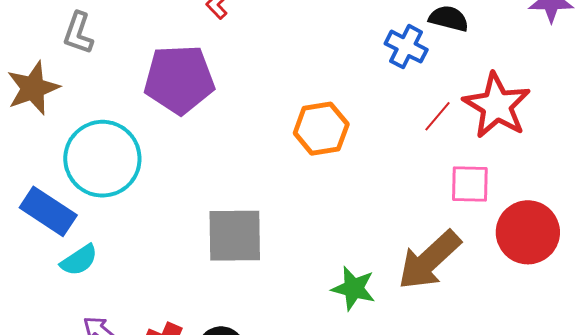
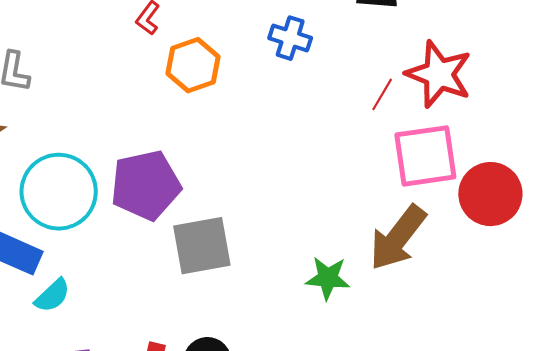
blue cross: (406, 47) -> (290, 38), moved
purple pentagon: (179, 79) -> (146, 185), moved
orange hexagon: (321, 129) -> (193, 65), moved
pink square: (470, 184) -> (425, 156), size x1.6

